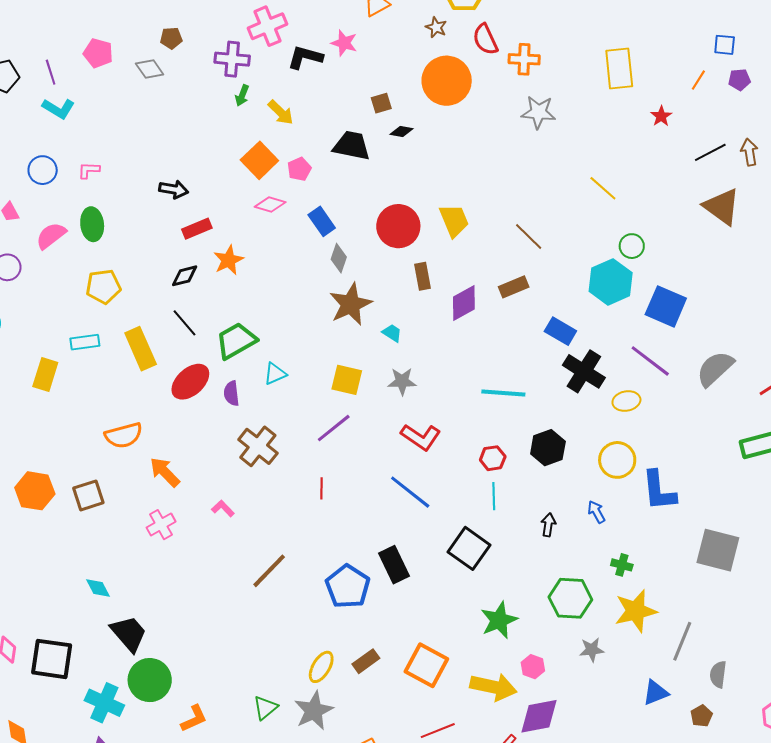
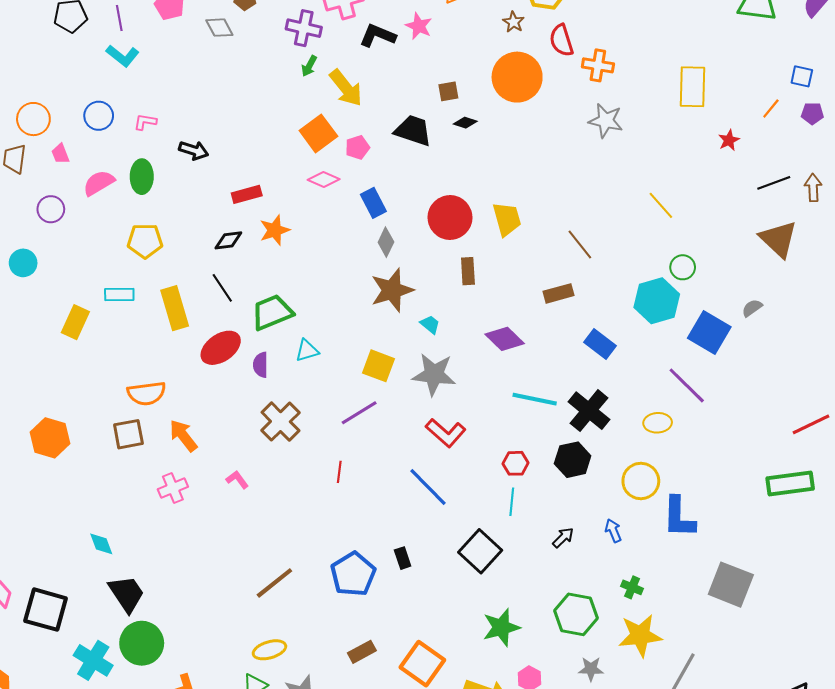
yellow arrow: (281, 112) -> (346, 88), size x1.4
black arrow: (174, 189) -> (194, 150), moved
purple diamond: (464, 303) -> (505, 339), moved, turned 66
gray semicircle: (715, 369) -> (752, 308), moved, size x0.5
black cross: (584, 371) -> (589, 411), moved
gray star: (402, 381) -> (434, 374), size x1.5
brown square: (88, 495) -> (128, 434), moved
black arrow: (548, 525) -> (563, 538), turned 30
black rectangle: (394, 565) -> (403, 558), size x0.6
brown line: (269, 571) -> (274, 583), moved
yellow ellipse: (321, 667) -> (269, 650), moved, turned 36

